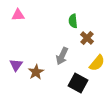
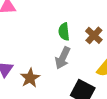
green semicircle: (73, 21) -> (64, 32), moved

